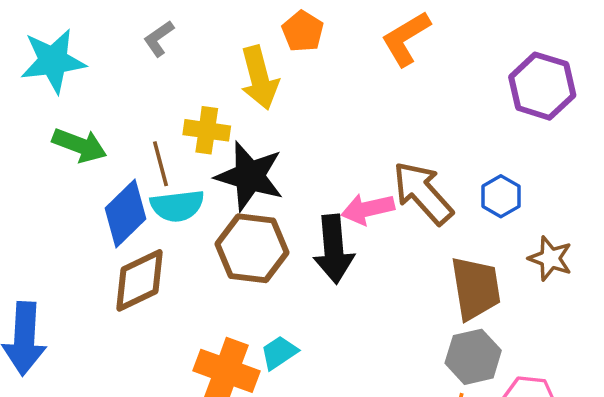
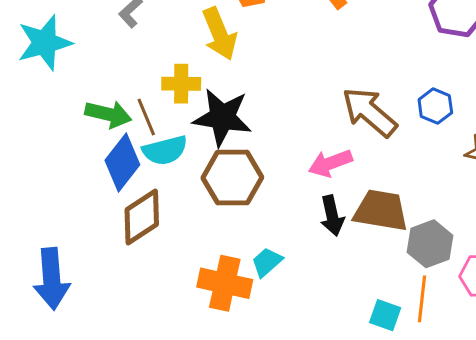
green arrow: (79, 145) -> (108, 114), moved
pink arrow: (368, 209) -> (330, 163), moved
black arrow: (334, 249) -> (332, 216), moved, size x0.7
brown trapezoid: (476, 288) -> (381, 210), moved, turned -64

